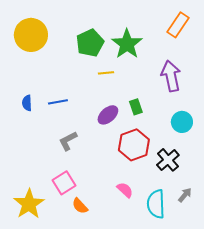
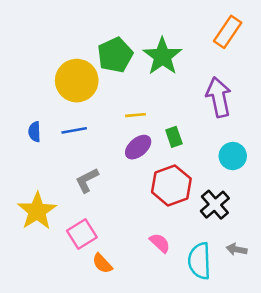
yellow circle: (31, 35) -> (77, 81), moved
yellow line: (106, 73) -> (136, 115), moved
gray arrow: (185, 195) -> (237, 249), turned -119
yellow star: (29, 204) -> (37, 211), moved

